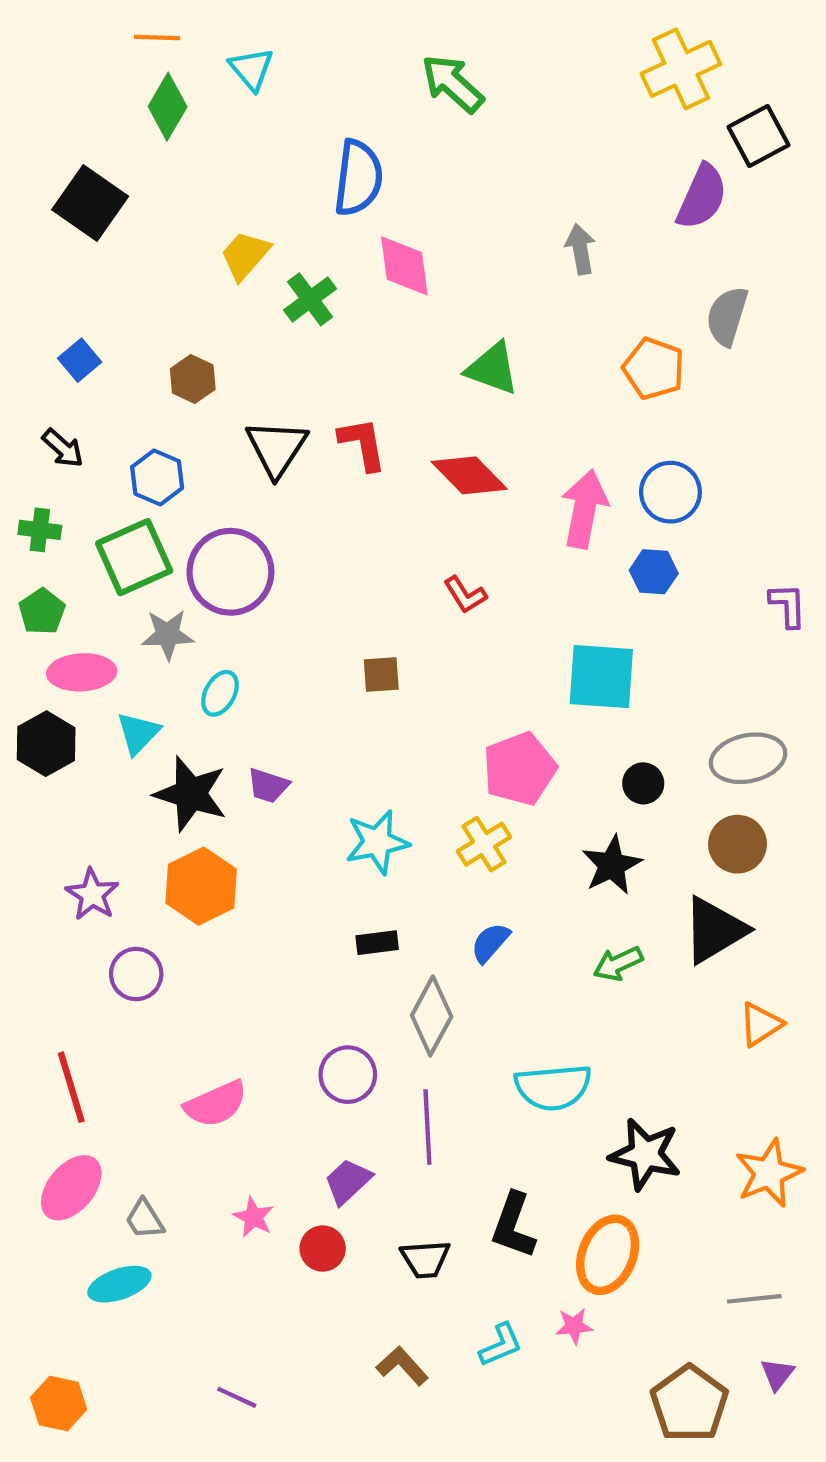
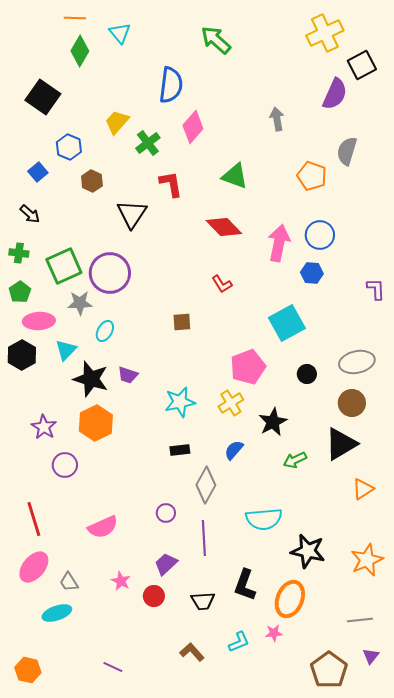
pink diamond: (404, 266) -> (193, 127), turned 48
red L-shape: (362, 444) -> (171, 184), moved
blue hexagon: (157, 477) -> (69, 147), moved
cyan square: (601, 677) -> (287, 323), turned -33
black star: (612, 865) -> (273, 422), moved
purple circle: (348, 1075) -> (166, 513), size x0.7

